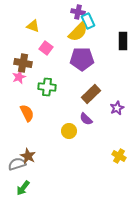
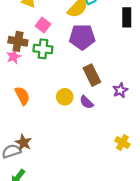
green cross: (47, 87) -> (43, 49), moved
brown rectangle: (91, 94) -> (92, 75), turned -72
yellow circle: (69, 131) -> (65, 97), moved

